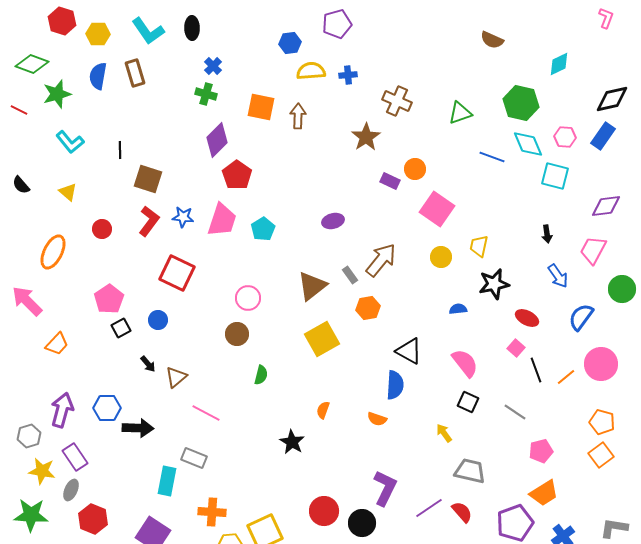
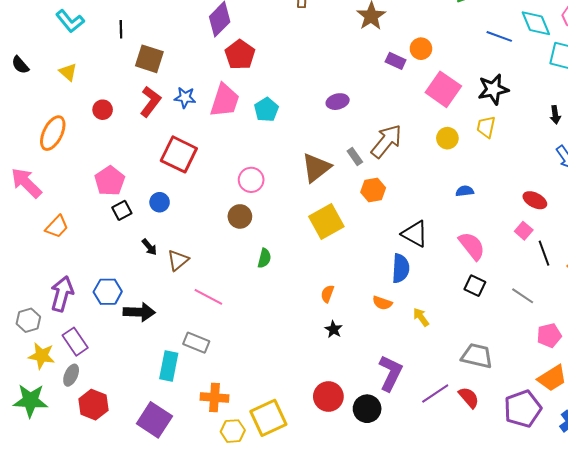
black star: (494, 284) -> (493, 89), moved
yellow arrow: (444, 433) -> (421, 317), moved
black star: (292, 442) -> (333, 329), moved, size x0.7

